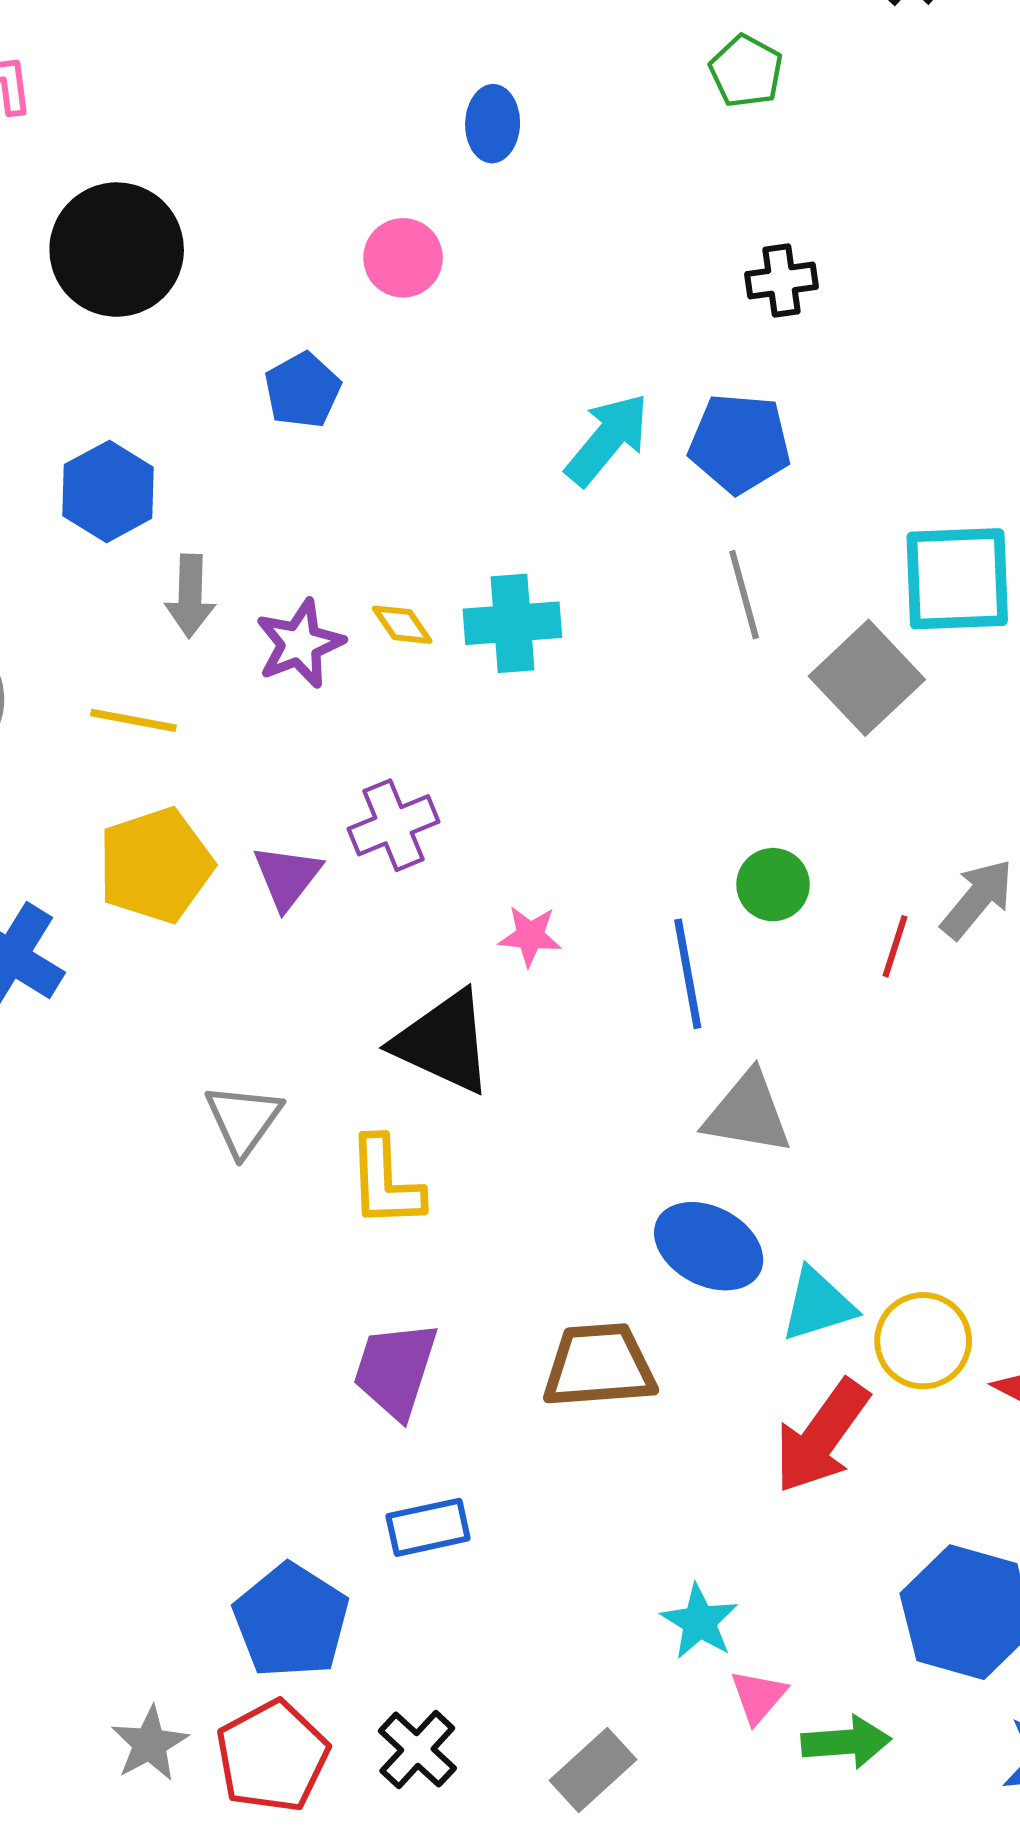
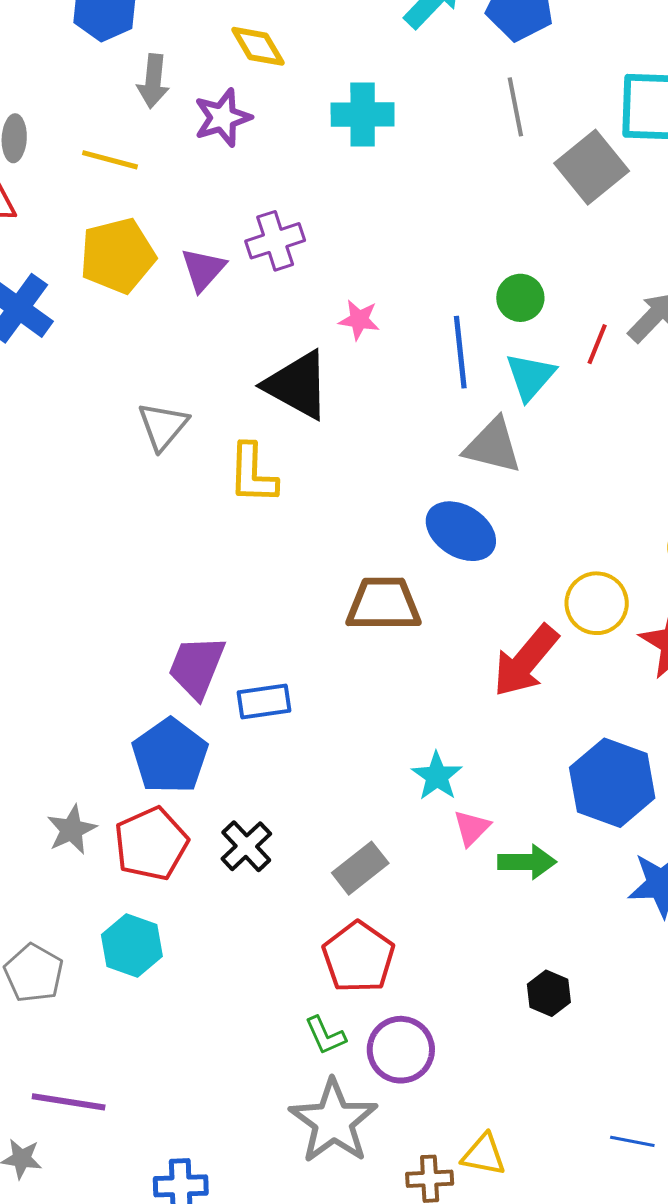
yellow diamond: (402, 625) -> (258, 46), moved, size x1.4
cyan triangle: (818, 1305) -> (530, 377), moved, turned -36
purple trapezoid: (395, 1370) -> (197, 667), moved

